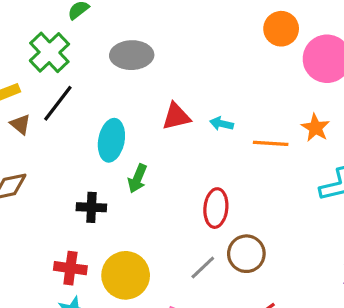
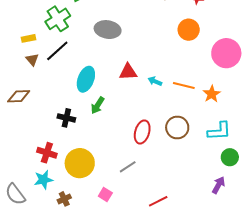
orange circle: (281, 29) -> (189, 30), moved
orange line: (271, 143) -> (184, 86), moved
brown circle: (246, 254) -> (177, 127), moved

